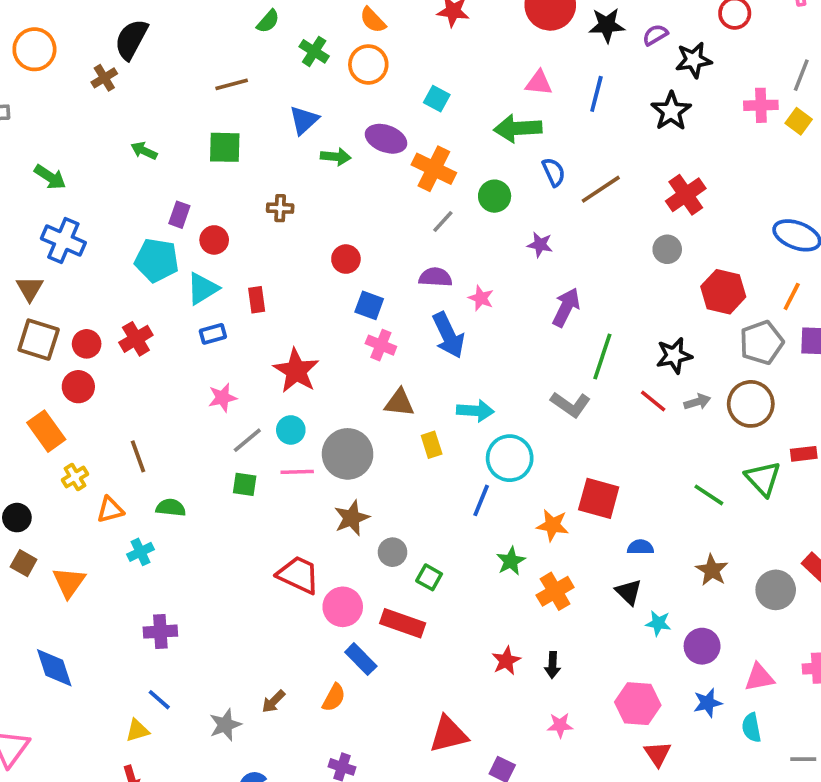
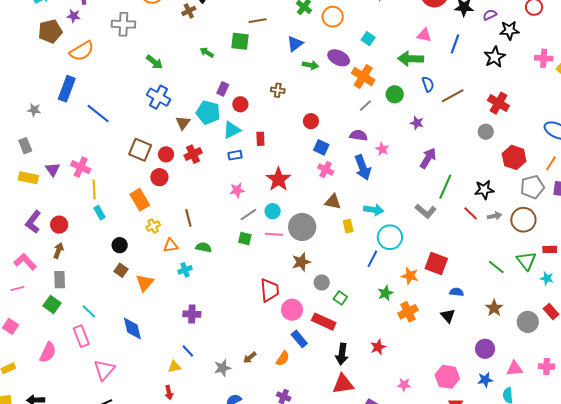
green square: (225, 147) -> (240, 41), moved
red cross: (686, 195) -> (498, 103), turned -30
brown triangle: (30, 289) -> (183, 123), moved
red trapezoid: (298, 575) -> (269, 290), turned 55
cyan star: (658, 623) -> (547, 278), moved
black arrow: (552, 665) -> (342, 354), moved, size x1.5

